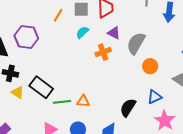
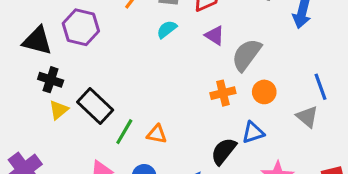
orange cross: (103, 52) -> (223, 93), moved
yellow triangle: (18, 92) -> (59, 110), turned 40
blue triangle: (155, 97) -> (253, 132), moved
green line: (62, 102) -> (124, 132), turned -60

